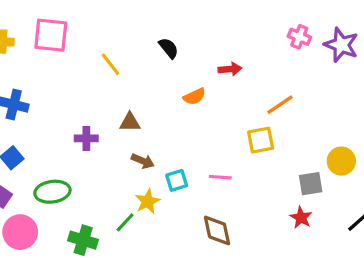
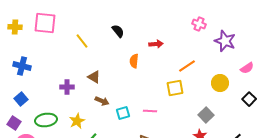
purple star: (341, 45) -> (225, 41), moved
orange semicircle: (194, 96) -> (134, 61), turned 120
brown triangle: (130, 122) -> (94, 77), turned 32
yellow circle: (341, 161) -> (220, 83), moved
gray square: (311, 184) -> (206, 115), turned -35
yellow star: (148, 201) -> (77, 121), moved

